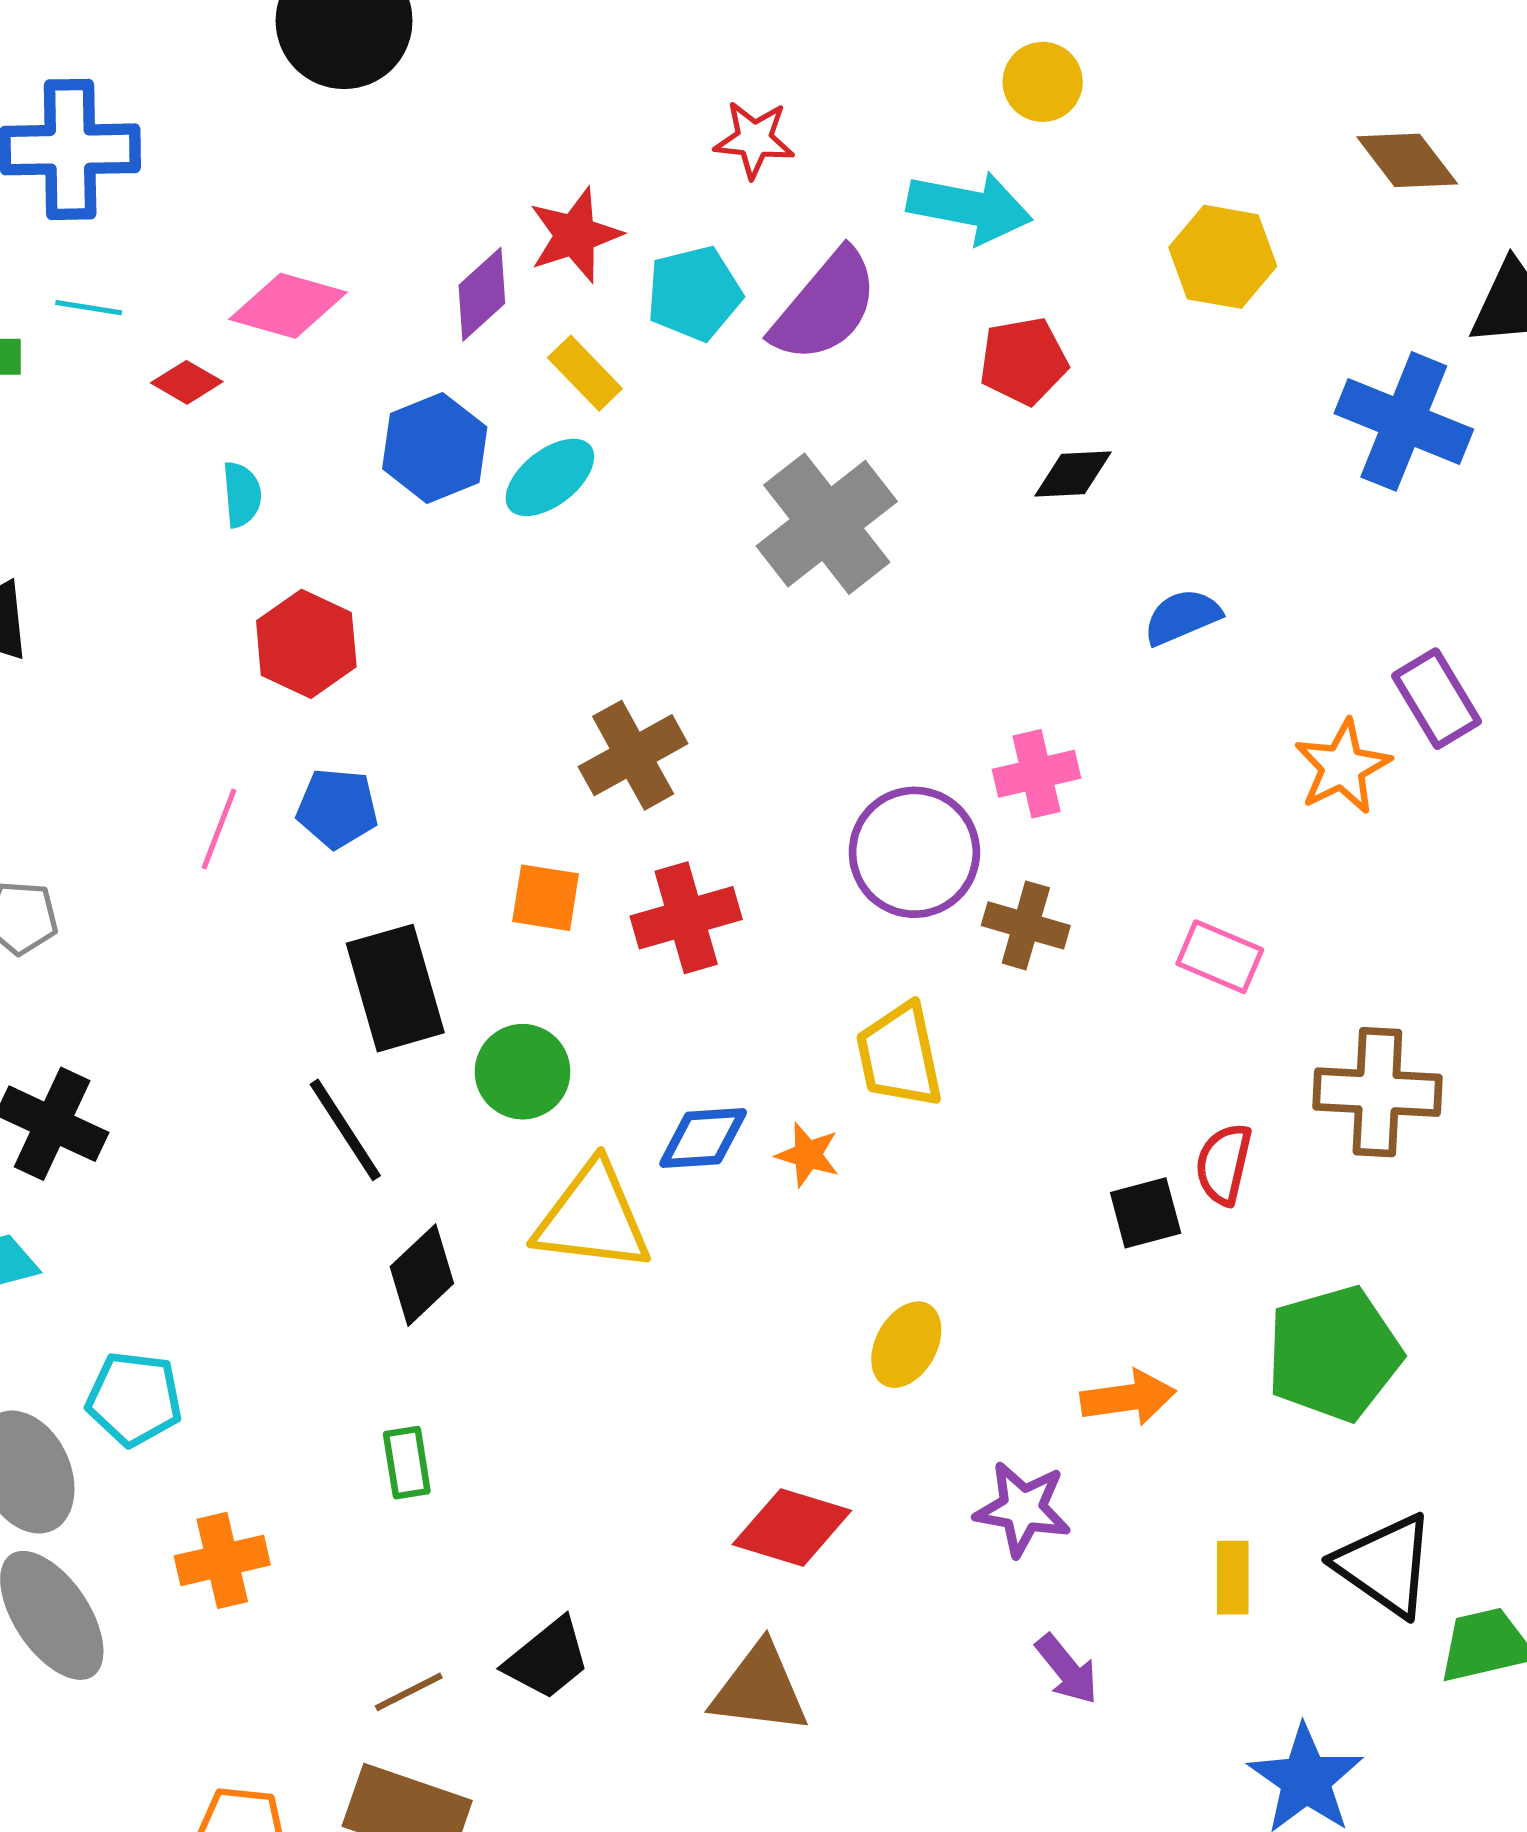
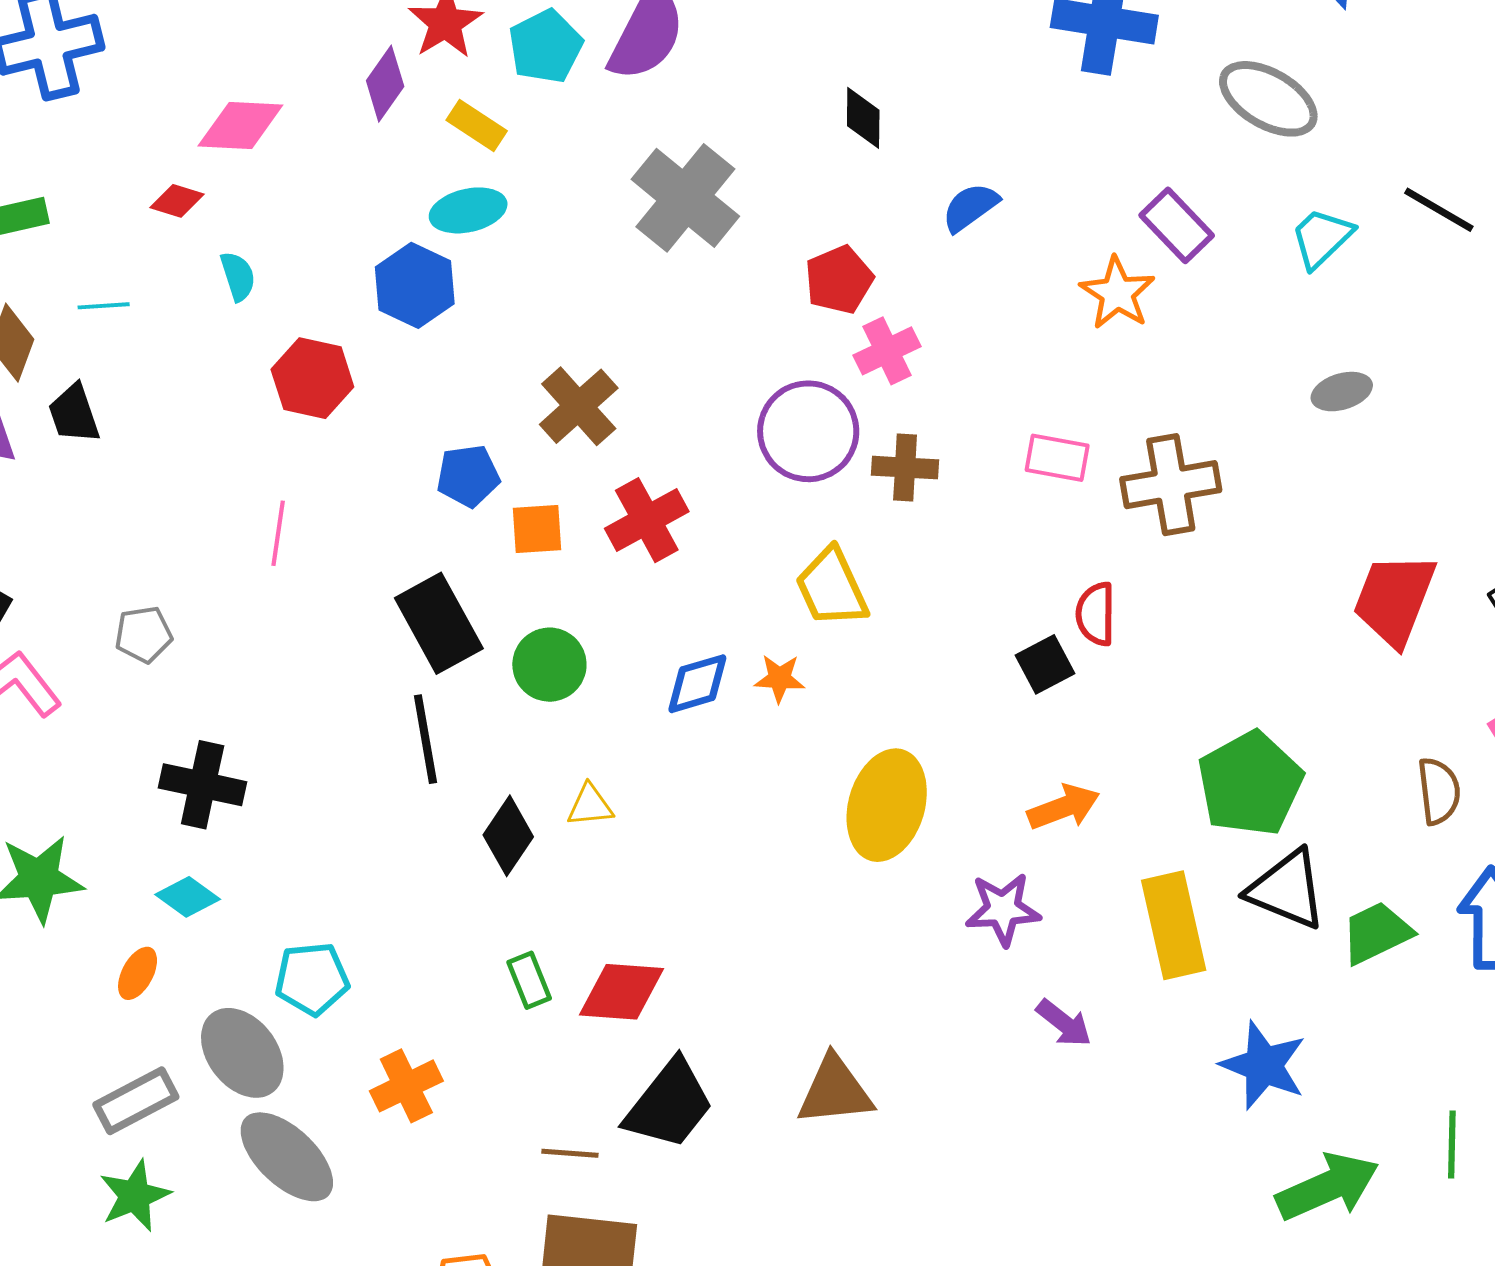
cyan line: (89, 308) -> (104, 306), moved
red pentagon: (1023, 361) -> (839, 280), moved
blue hexagon: (435, 448) -> (415, 285), moved
black diamond: (1073, 474) -> (863, 118), turned -74
cyan ellipse: (550, 477) -> (468, 210), turned 38
blue pentagon: (337, 808) -> (468, 476), moved
brown cross: (1377, 1092) -> (1171, 485), moved
black line: (345, 1130) -> (425, 739), turned 36
yellow triangle: (593, 1218) -> (590, 805), moved, size x0.5
yellow ellipse: (906, 1345) -> (887, 805), size x1.6
green pentagon: (1334, 1354) -> (1250, 784), moved
red diamond: (792, 1527) -> (622, 992), moved
yellow rectangle: (1233, 1578) -> (1174, 925), size x1.8
black trapezoid: (548, 1659) -> (669, 1104), size x1.4
brown line: (409, 1692) -> (570, 1153), turned 44

